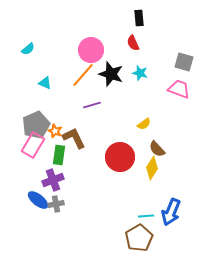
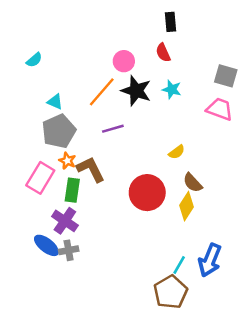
pink circle: (91, 50) -> (124, 61), moved, size x0.7
gray pentagon: (36, 125) -> (59, 131), moved
purple cross: (53, 180) -> (65, 221), turned -35
cyan line: (146, 216) -> (179, 265), turned -56

